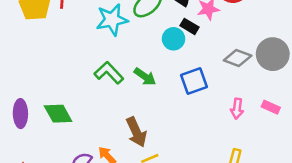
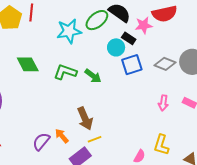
green L-shape: (109, 73) -> (65, 72), turned -30
blue square: (194, 81) -> (132, 65), moved
green diamond: (58, 114) -> (28, 64), moved

